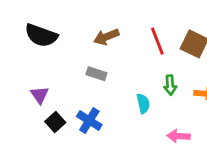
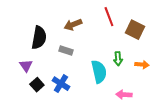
black semicircle: (41, 35) -> (39, 38), moved, turned -100
red line: (157, 41) -> (109, 17), moved
cyan semicircle: (143, 103) -> (99, 72), size x1.6

